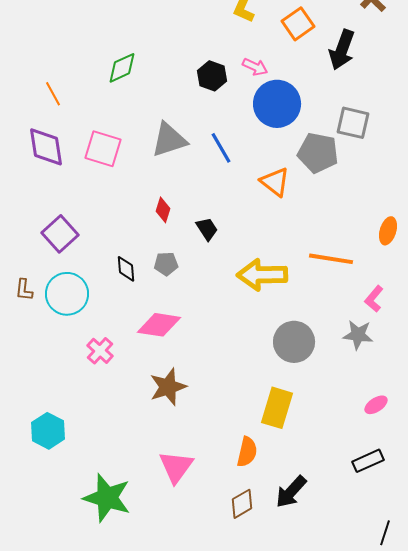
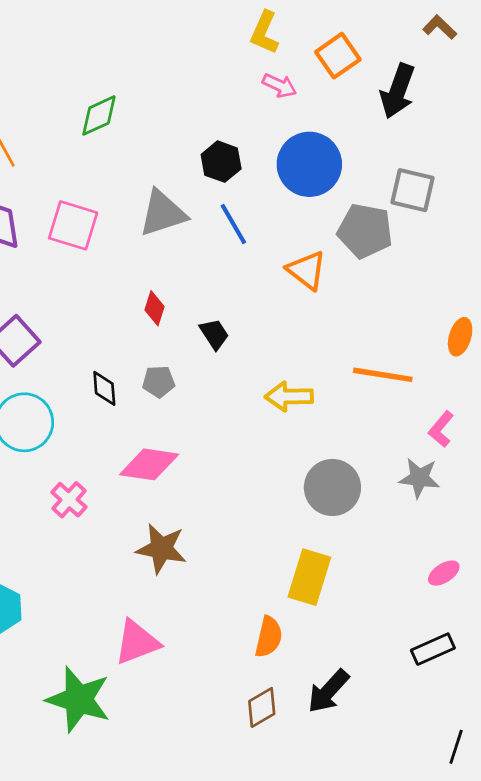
pink arrow: (255, 67) -> (279, 86), moved
black hexagon: (212, 76) -> (221, 162), moved
yellow arrow: (262, 275) -> (289, 397), size x0.7
brown star: (168, 387) -> (161, 549), turned 30
pink triangle: (176, 467) -> (137, 642), moved, turned 33

